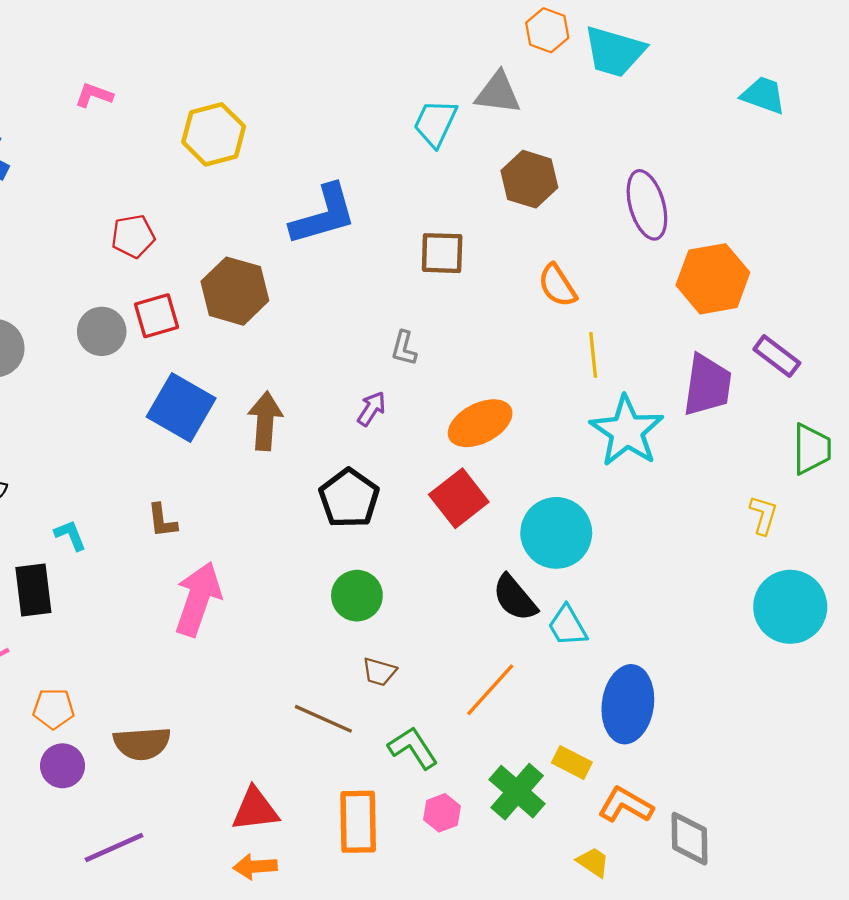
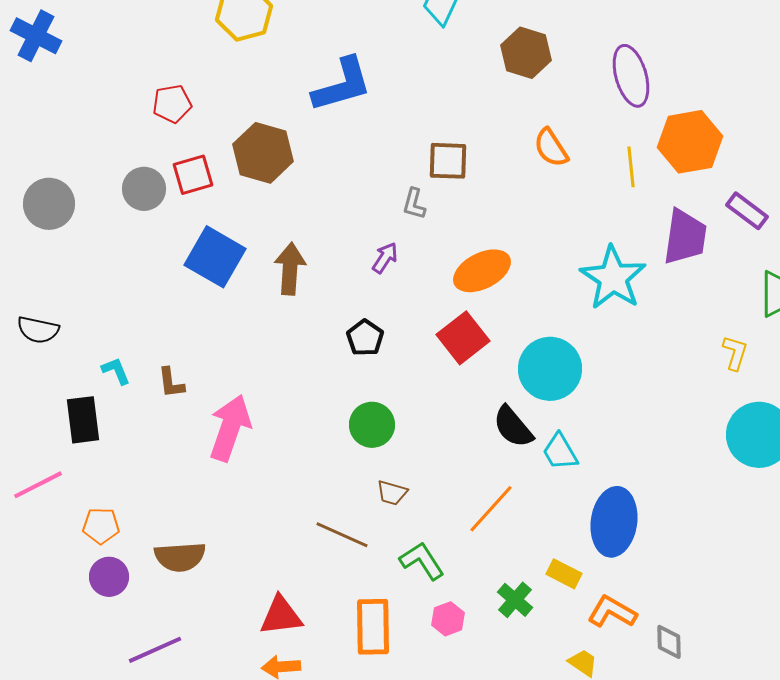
brown square: (442, 253) -> (448, 161), moved
yellow line: (593, 355) -> (631, 167), moved
black pentagon: (349, 498) -> (365, 338), size x0.7
brown L-shape: (162, 521) -> (171, 383), moved
green cross: (517, 792) -> (515, 600), size x0.7
gray diamond: (689, 839) -> (669, 642), size x0.7

